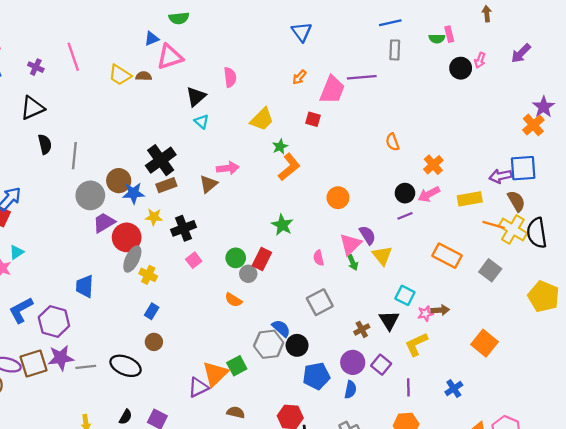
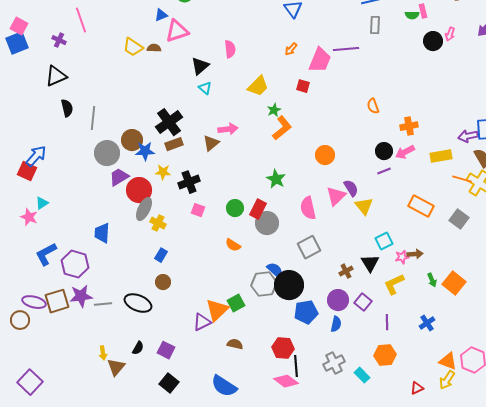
pink line: (73, 57) -> (81, 20), moved
orange cross: (433, 165) -> (409, 126), turned 30
pink semicircle: (319, 258) -> (308, 208), size x1.6
pink square: (194, 260) -> (198, 210), turned -32
green arrow: (353, 262) -> (432, 280), moved
gray circle: (248, 274) -> (267, 223), moved, size x1.5
cyan square: (405, 295) -> (384, 241), turned 36
black circle: (297, 345) -> (289, 285), size x1.5

